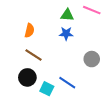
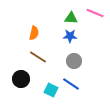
gray circle: (92, 59) -> (74, 61), moved
black circle: (27, 77) -> (21, 79), moved

